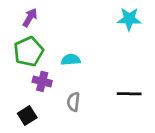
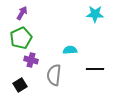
cyan semicircle: (71, 60) -> (70, 50), moved
gray semicircle: (73, 102) -> (54, 75), size x1.5

